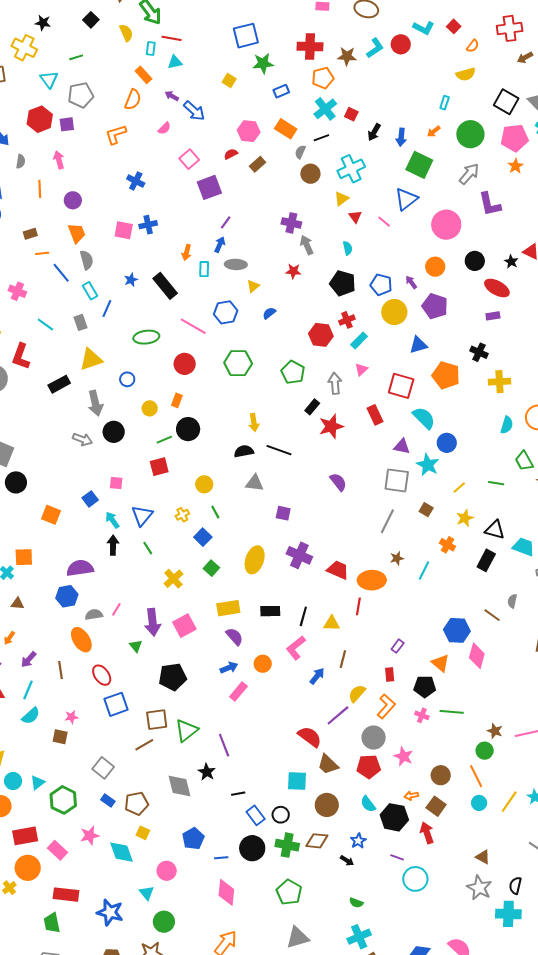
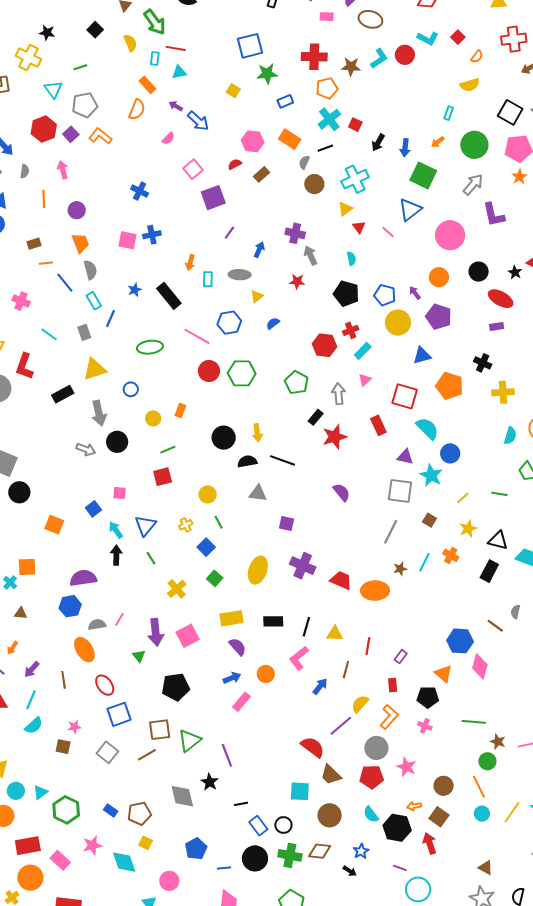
purple square: (67, 124) -> (71, 134), turned -35
orange L-shape: (116, 134) -> (100, 136), moved, turned 55
blue arrow: (220, 245) -> (259, 250), moved
red circle: (185, 364) -> (209, 371), moved
black circle: (188, 429) -> (224, 438), moved
cyan line: (424, 570) -> (424, 562), moved
red line: (358, 606) -> (368, 646), moved
green line: (452, 712) -> (474, 722), moved
gray square: (103, 768) -> (107, 752), moved

